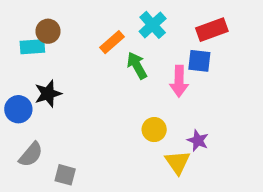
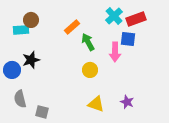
cyan cross: (153, 25) -> (114, 16), moved
yellow circle: (154, 130) -> (90, 70), moved
purple star: (198, 140) -> (127, 102), moved
gray semicircle: (31, 154) -> (20, 99), turned 126
yellow triangle: (178, 162) -> (96, 104), moved, turned -36

